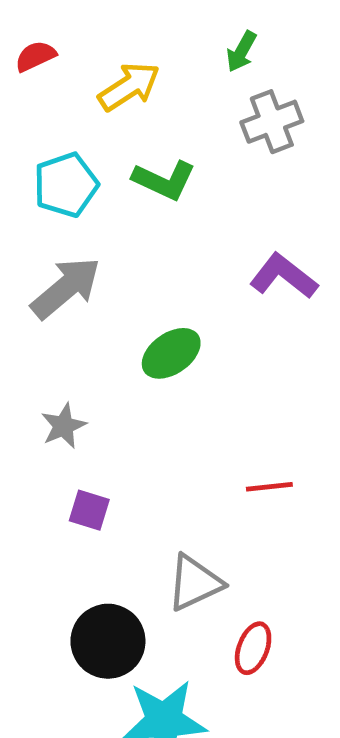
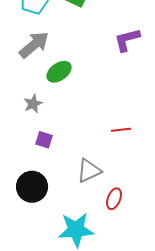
purple L-shape: (283, 276) -> (127, 40), turned -52
green ellipse: (171, 353) -> (59, 72), moved
black circle: (108, 641) -> (32, 187), moved

